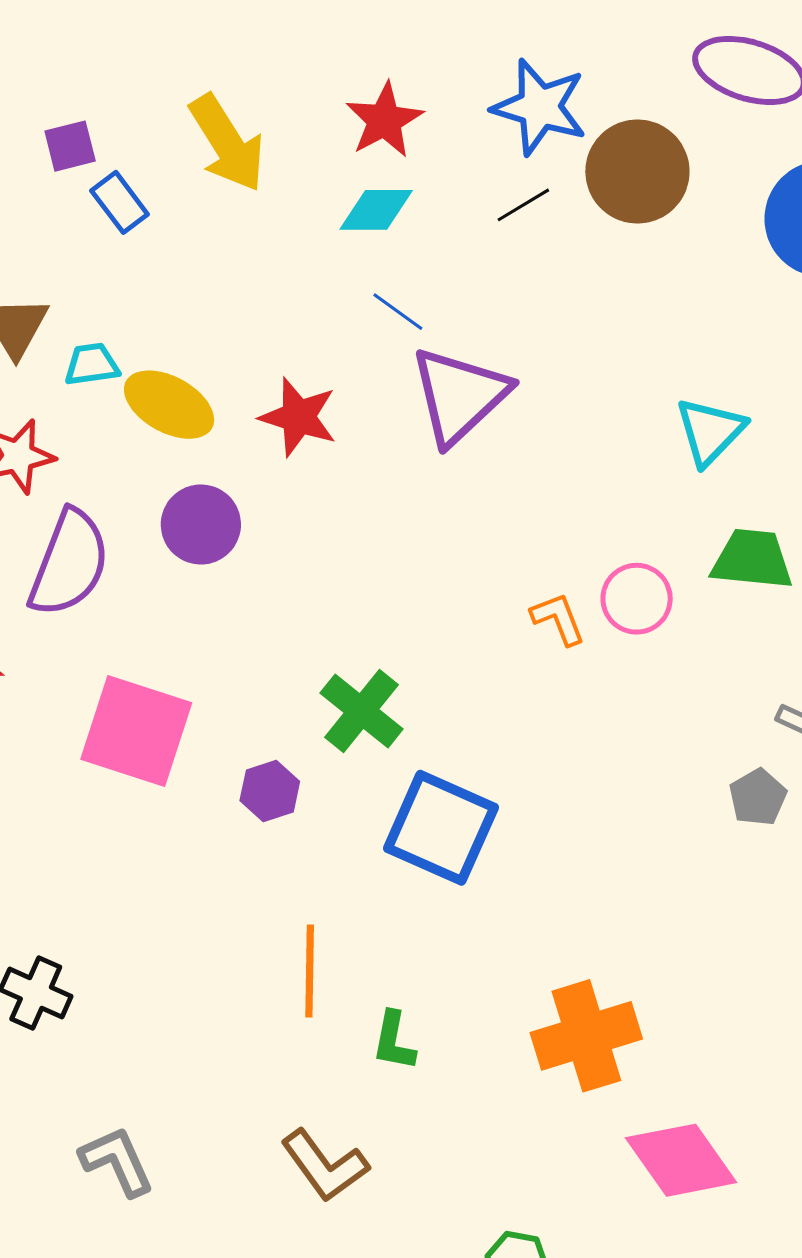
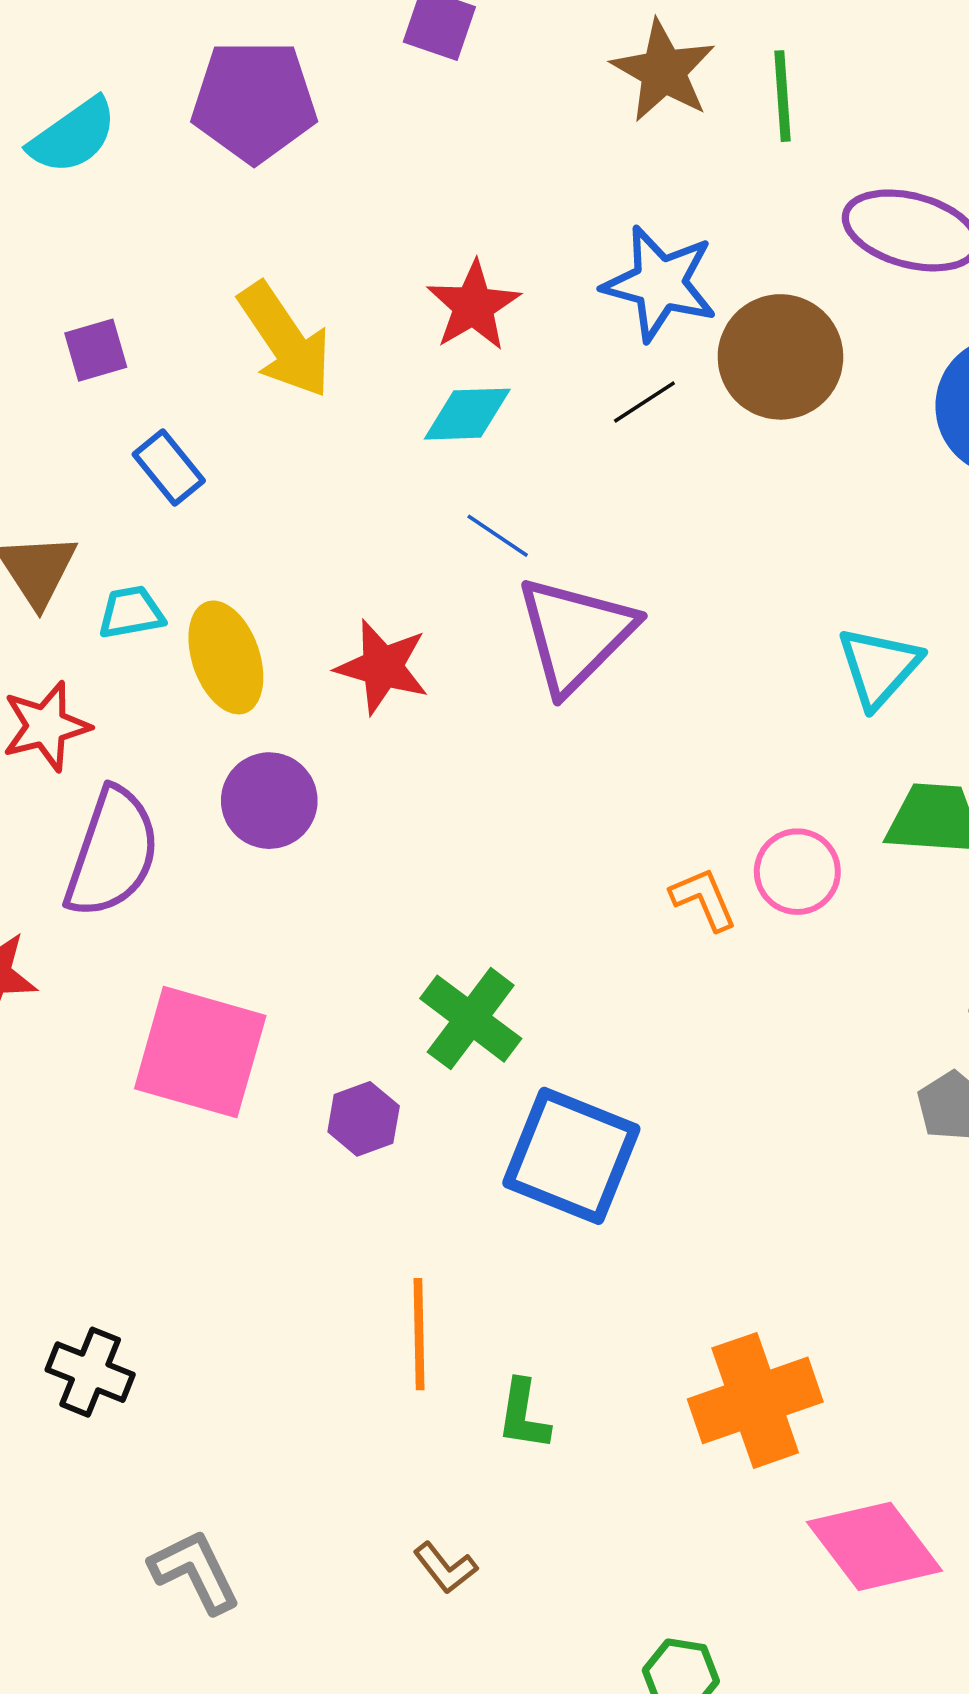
blue rectangle: (120, 202) -> (169, 467), moved
yellow ellipse: (169, 405) -> (226, 657), turned 44
brown L-shape: (325, 1166) -> (445, 1568), size x0.6

